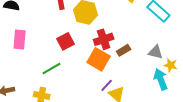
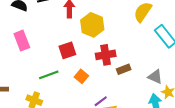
pink rectangle: (20, 39) -> (22, 41), turned -36
orange square: (99, 59) -> (81, 76), moved, size x0.6

